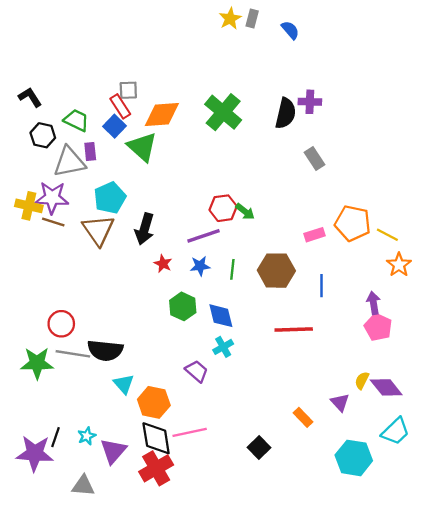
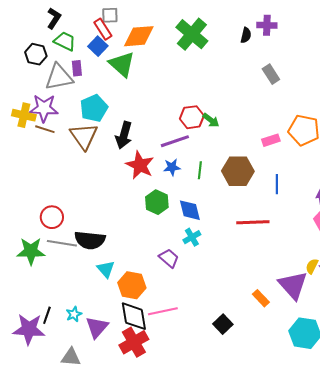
black L-shape: (30, 97) -> (54, 18), moved, turned 65
black semicircle: (286, 113) -> (246, 35), size x0.6
red star: (163, 264) -> (140, 165), size x1.8
purple triangle: (340, 402) -> (293, 285), size x1.8

